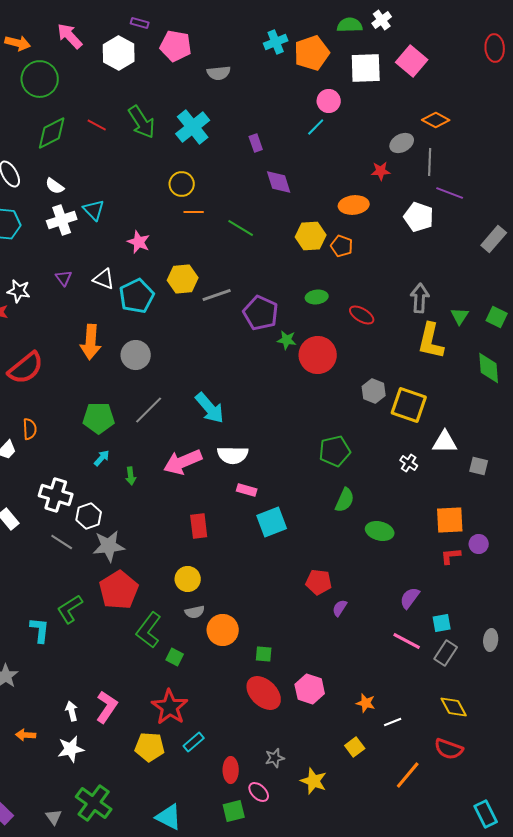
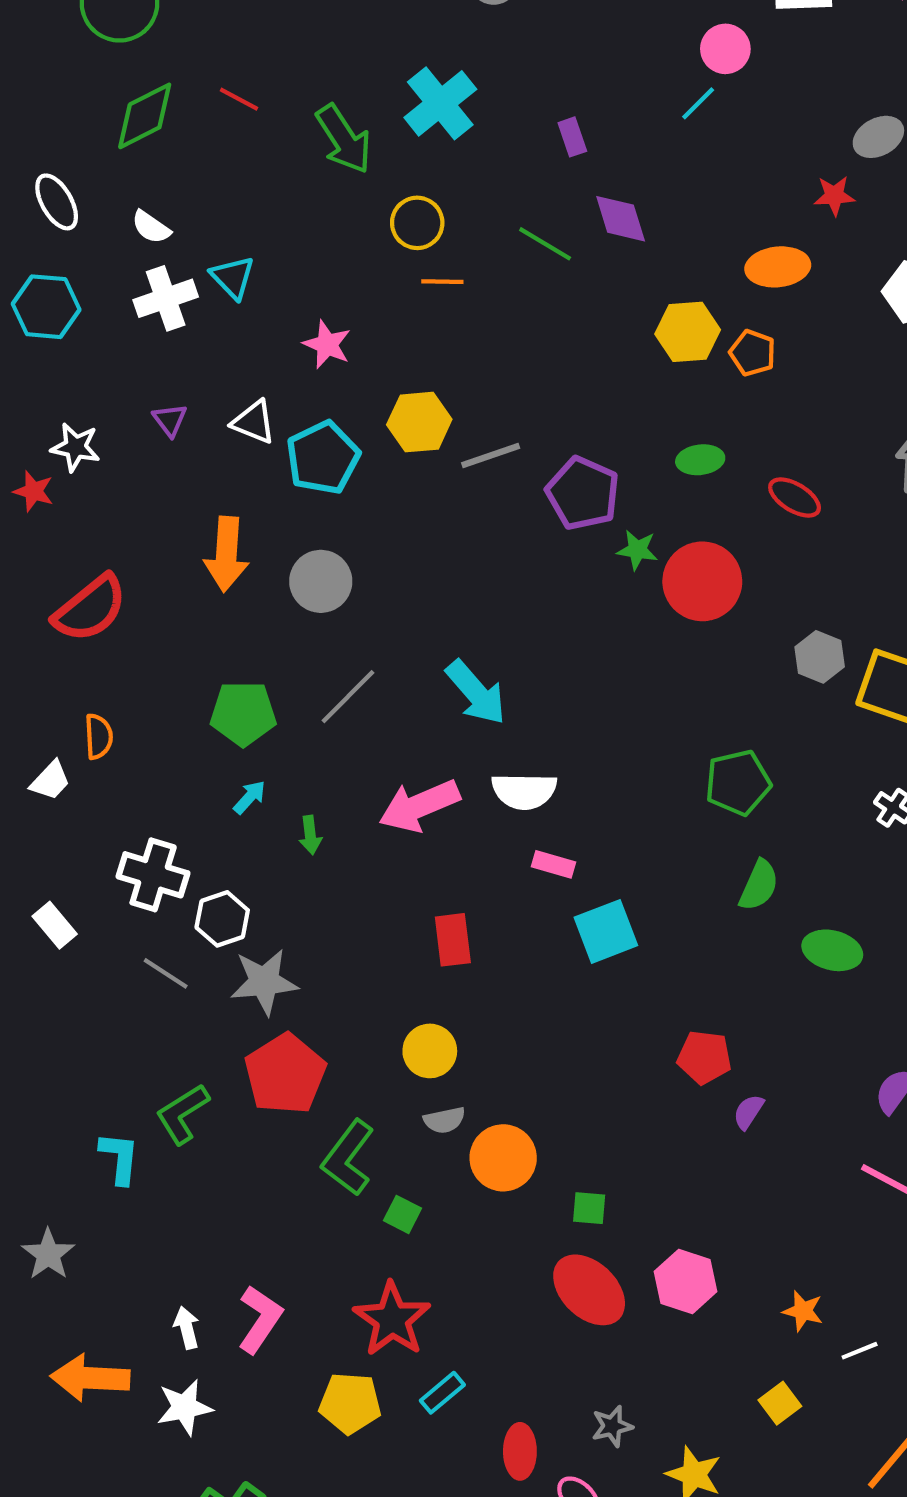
green arrow: (142, 122) -> (344, 139), moved
green line: (241, 228) -> (545, 244), moved
orange arrow: (26, 735) -> (90, 1378), size x1.8

